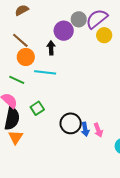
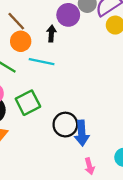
green square: (37, 108) -> (28, 103), size x1.5
blue arrow: (85, 129) -> (82, 133), size x1.5
pink arrow: (98, 130) -> (89, 166), moved

